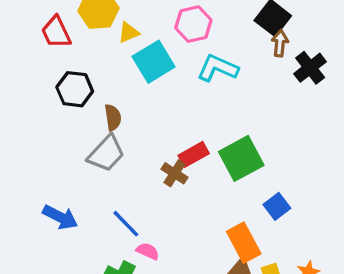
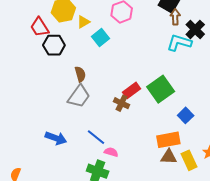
cyan square: (154, 62) -> (101, 38), size x0.7
cyan L-shape: (218, 68) -> (179, 43), moved
black hexagon: (75, 89) -> (54, 45), moved
orange rectangle: (244, 243) -> (168, 140), turned -65

